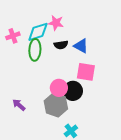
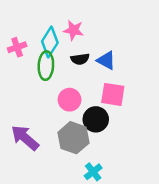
cyan diamond: (38, 32) -> (50, 42), turned -40
pink circle: (59, 88) -> (70, 100), moved
purple arrow: (19, 105) -> (25, 138), size x1.6

